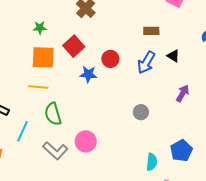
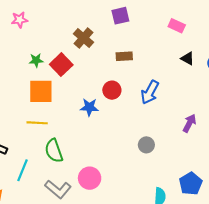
brown rectangle: (151, 31) -> (124, 56), moved
red square: (74, 46) -> (61, 65), moved
black triangle: (173, 56) -> (188, 58), moved

